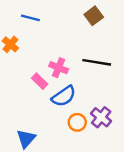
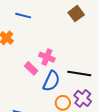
black line: (97, 62) -> (79, 73), moved
blue semicircle: (64, 96) -> (51, 81), turned -30

